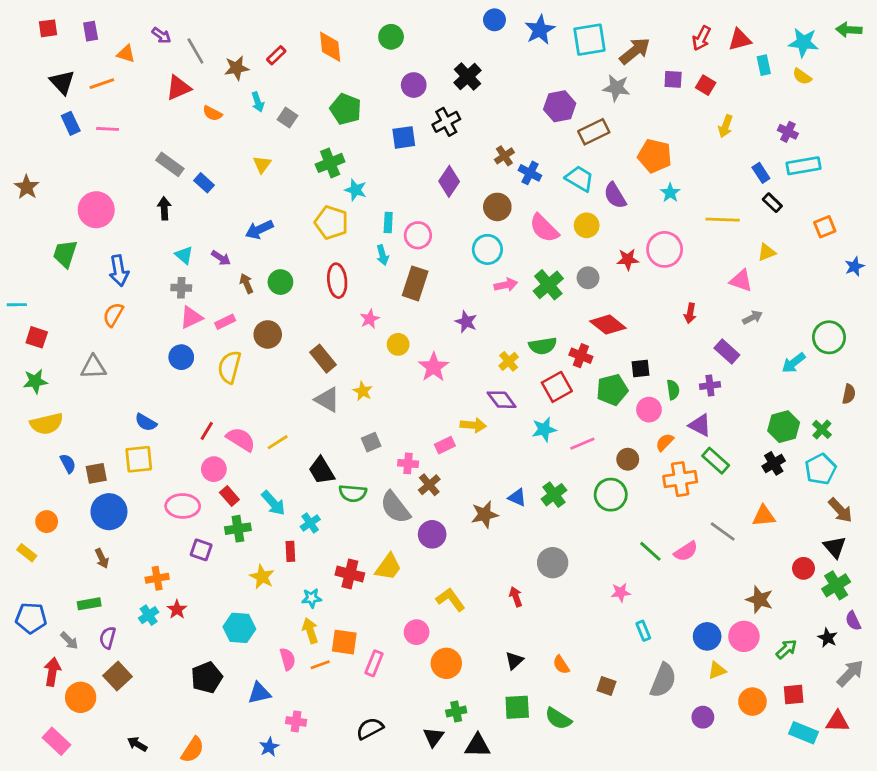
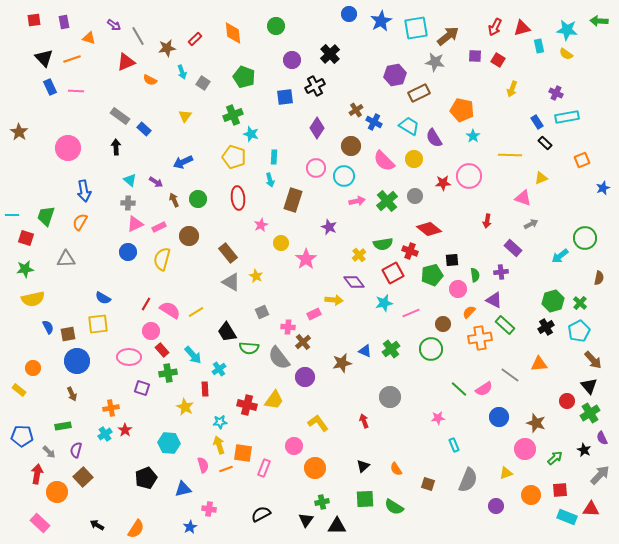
pink circle: (418, 235) -> (316, 168), moved
green trapezoid: (65, 254) -> (46, 216), moved
blue circle: (707, 636) -> (499, 417), moved

